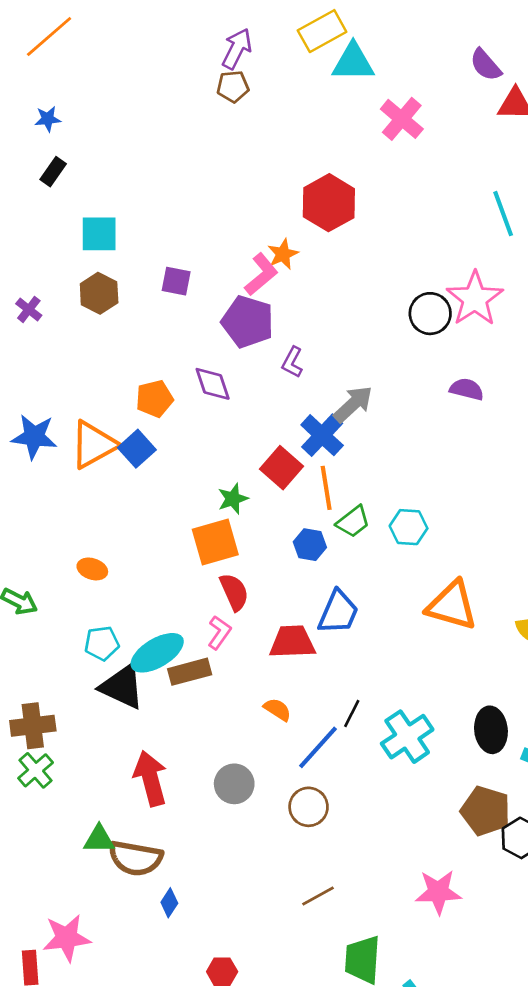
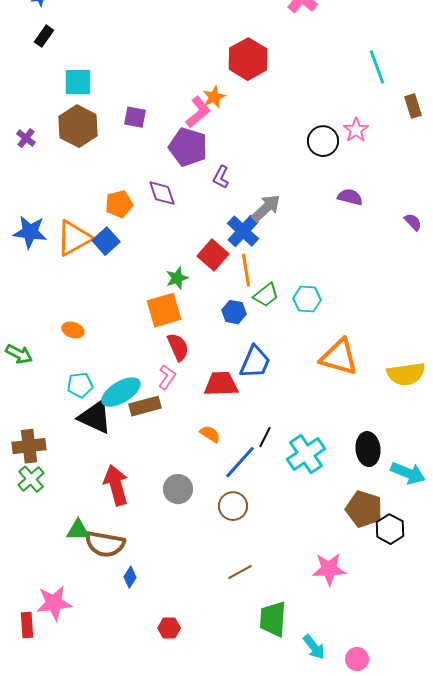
brown hexagon: (99, 293) -> (78, 126), size x1.4
pink star: (475, 299) -> (356, 130), size x0.6

